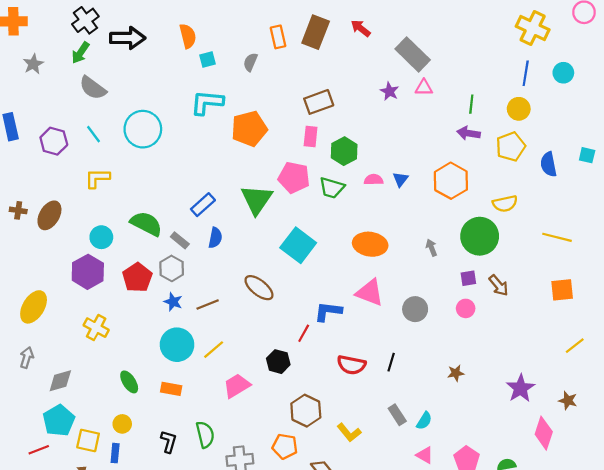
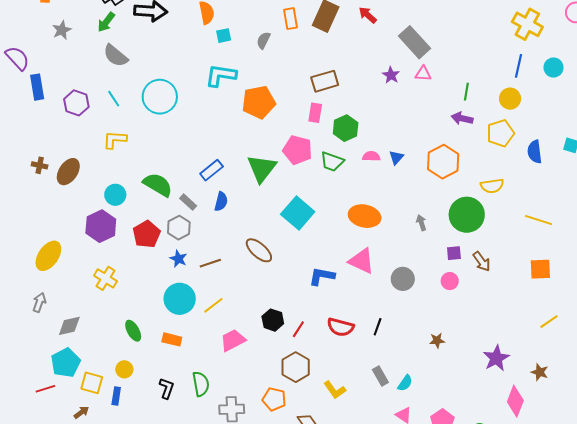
red line: (304, 333) -> (298, 329), moved

